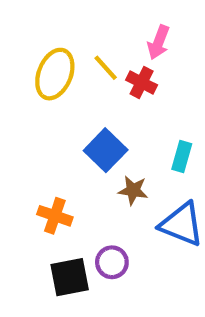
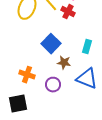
purple circle: (112, 262) -> (53, 85), moved
black square: (70, 277) -> (18, 104), moved

